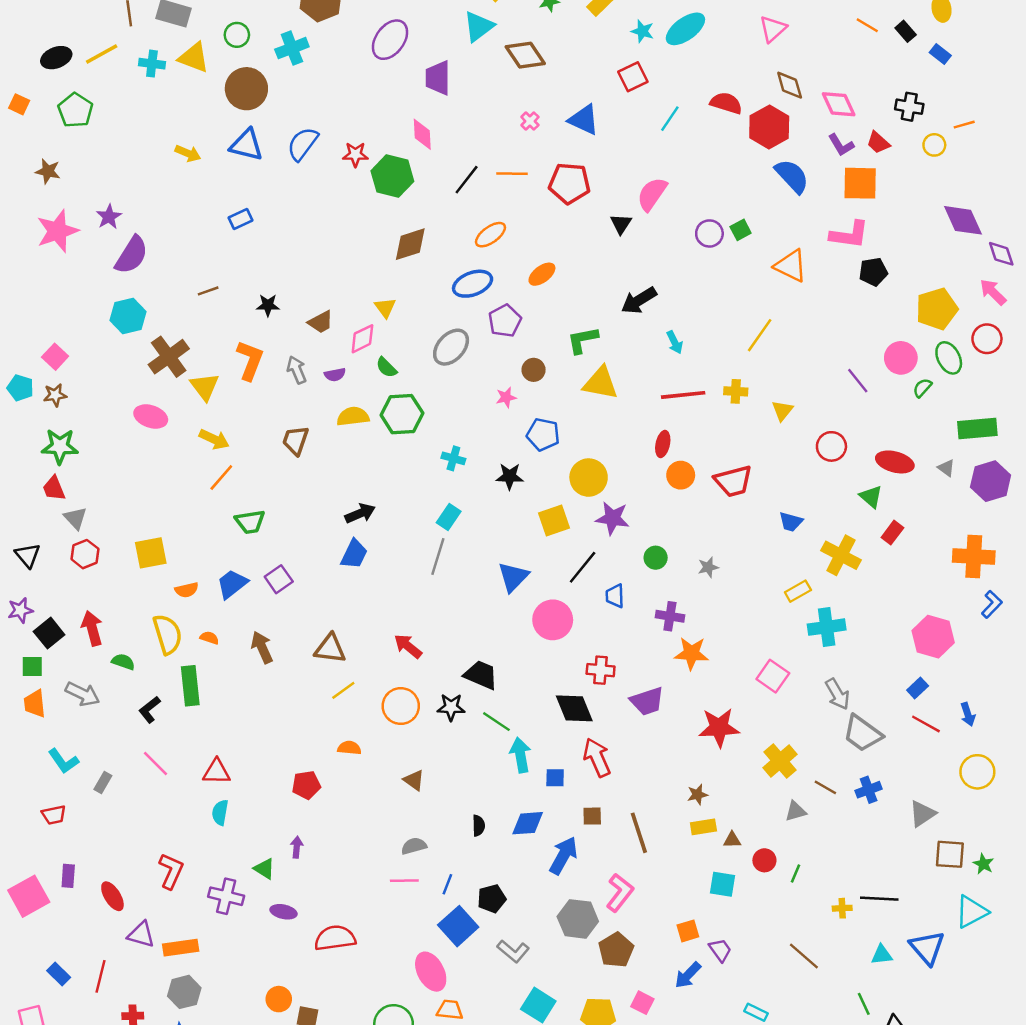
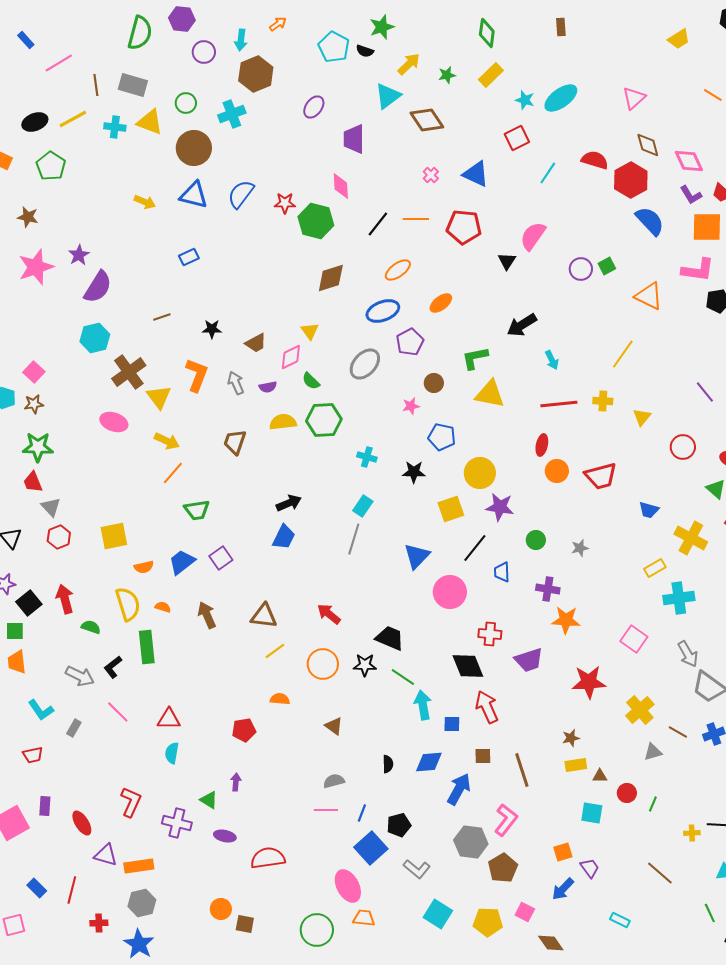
purple ellipse: (390, 40) -> (314, 107), size x0.7
gray arrow: (83, 694) -> (80, 676), moved

